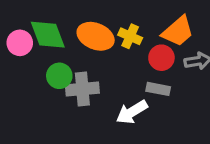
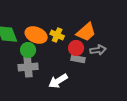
green circle: (59, 76) -> (28, 50), moved
gray rectangle: (158, 89) -> (78, 59), moved

